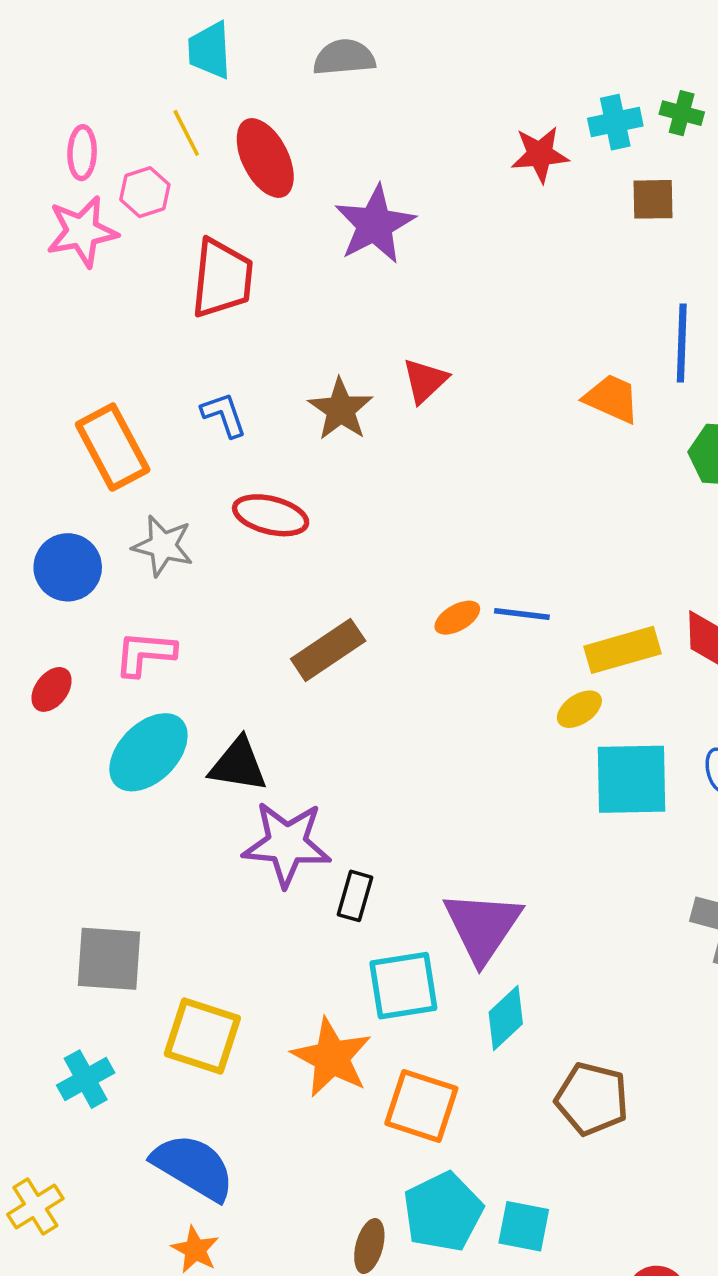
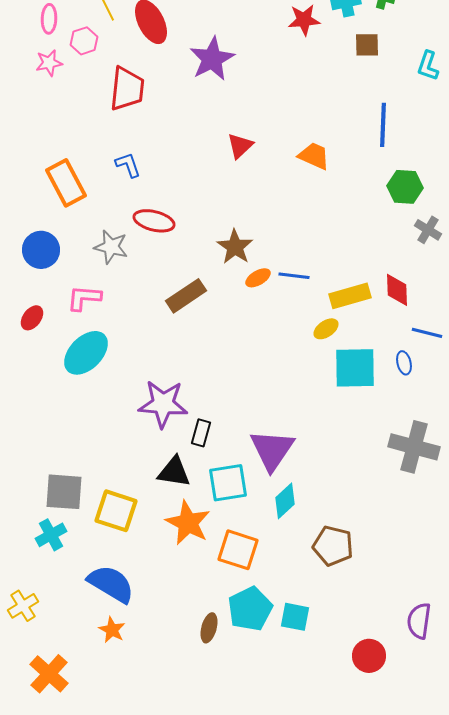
pink star: (82, 232) -> (49, 63), size x0.7
orange trapezoid: (612, 399) -> (314, 156), moved
brown star: (341, 409) -> (235, 247), moved
gray star: (163, 546) -> (111, 247), moved
black triangle: (238, 765) -> (174, 472), moved
gray square: (109, 959) -> (64, 492), moved

